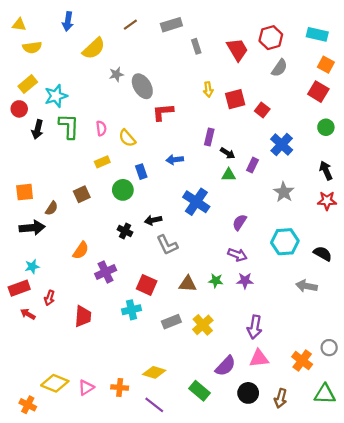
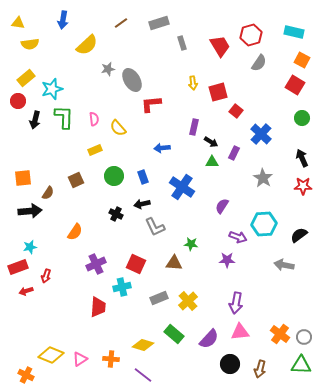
red square: (262, 110) -> (236, 111), moved
blue rectangle: (141, 172) -> (143, 177), moved
black semicircle: (323, 254) -> (299, 235), turned -66
purple arrow: (237, 255) -> (238, 237), moved
purple cross: (106, 272) -> (96, 264), moved
green star: (216, 281) -> (191, 244), moved
red arrow: (28, 314) -> (26, 291), turned -48
red trapezoid: (83, 316) -> (98, 307), moved
gray circle: (329, 348) -> (304, 337), moved
green rectangle: (200, 391) -> (174, 334), moved

